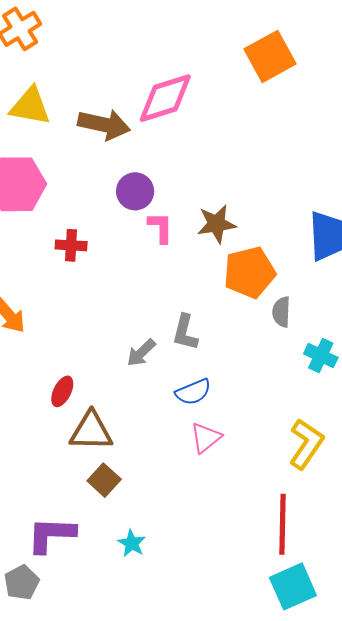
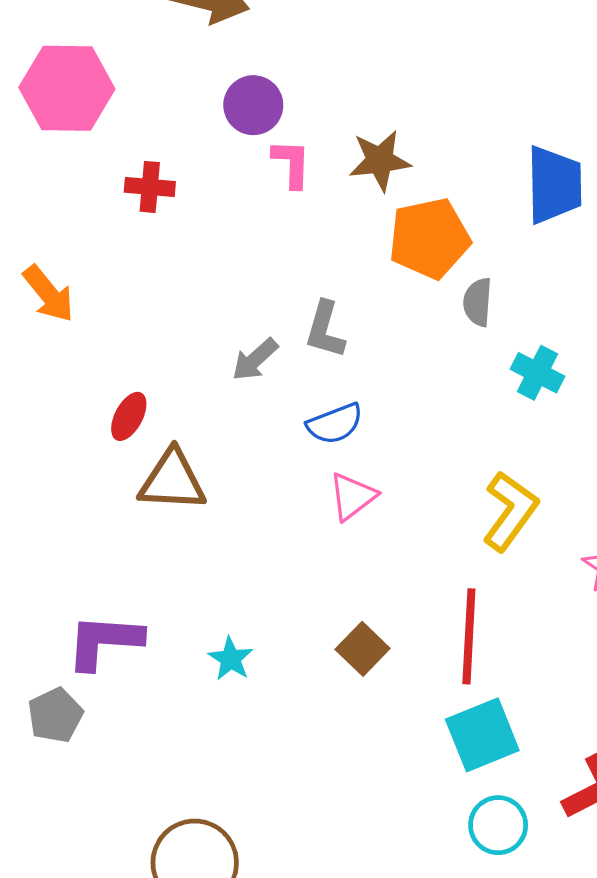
brown square: (104, 480) -> (363, 649), moved

